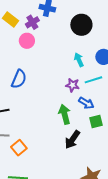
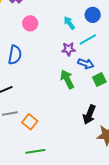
pink circle: (27, 41) -> (30, 23), moved
black arrow: (72, 140) -> (89, 115), moved

